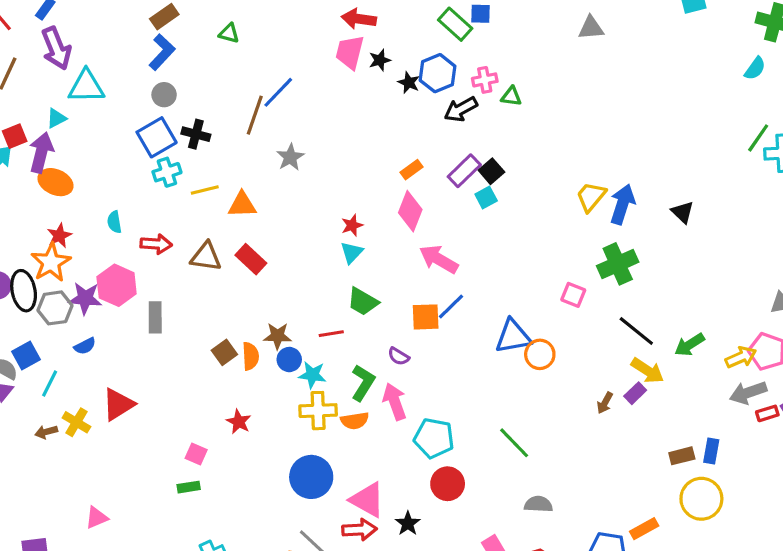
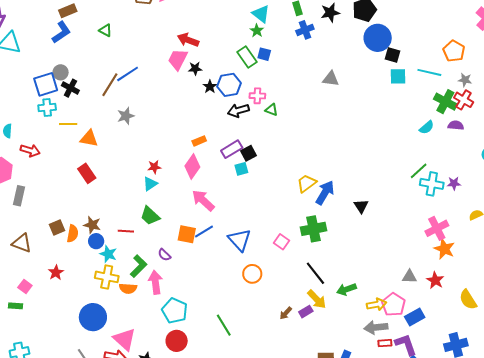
gray circle: (164, 95) -> (61, 72), moved
brown triangle: (206, 257) -> (22, 243), moved
blue triangle: (513, 336) -> (240, 240), moved, turned 45

